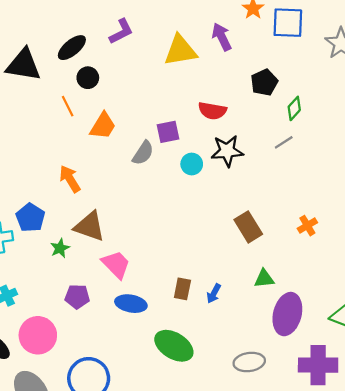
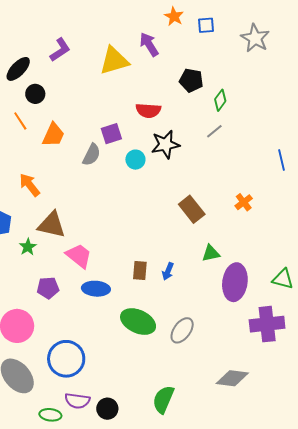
blue square: (288, 23) -> (206, 25), size x0.6
black pentagon: (264, 82) -> (191, 80), turned -30
gray ellipse: (249, 362) -> (182, 330), moved, turned -40

